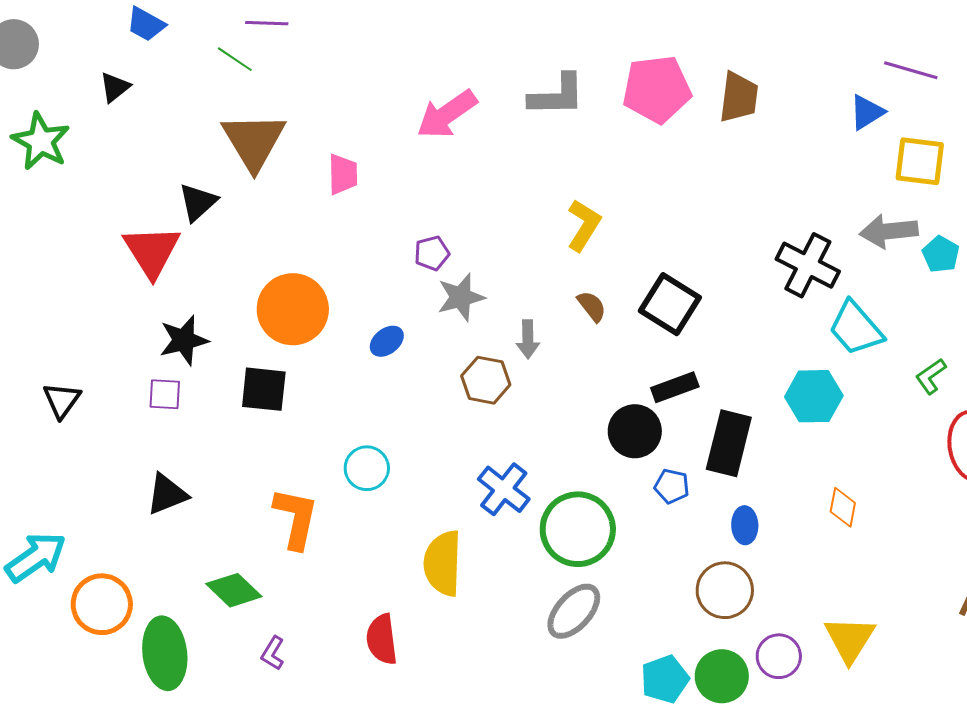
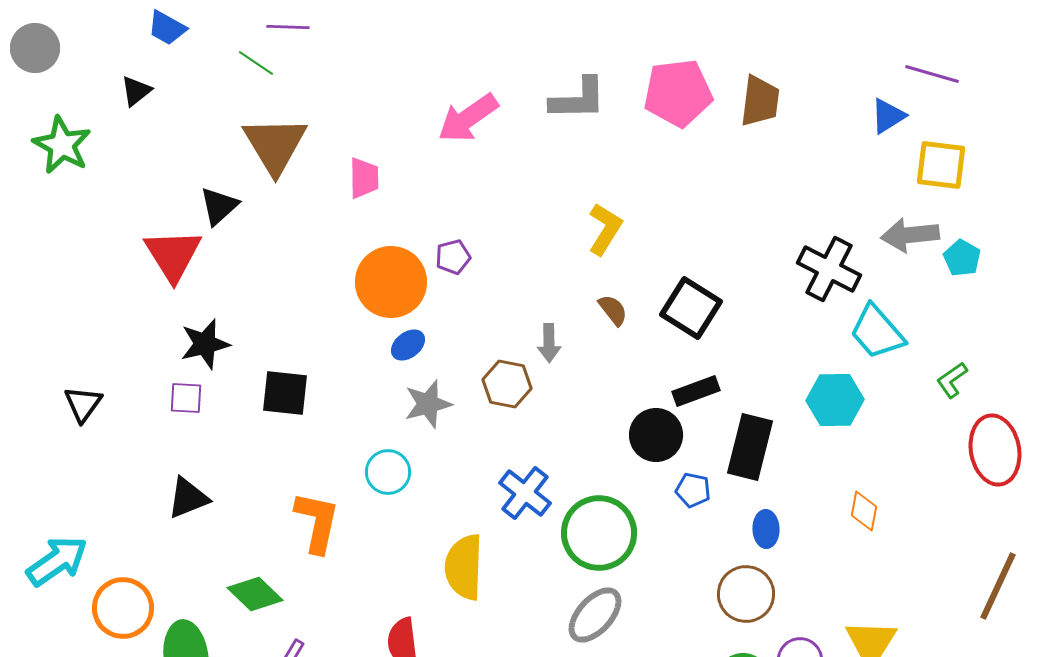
gray star: (461, 297) -> (428, 404), moved
orange circle: (293, 309) -> (391, 282), moved

